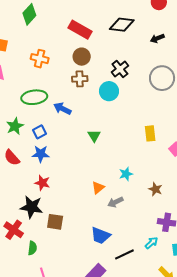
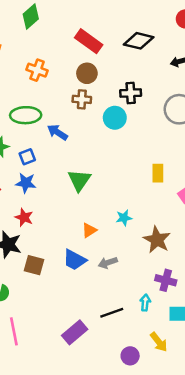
black cross: (120, 69) -> (131, 93), turned 30
green triangle: (94, 136) -> (79, 180), moved, size x1.5
brown star: (155, 189) -> (157, 240), size x1.6
gray arrow: (115, 202) -> (108, 263), moved
blue trapezoid: (101, 236) -> (74, 260), moved
cyan arrow: (151, 243) -> (145, 303), turned -48

